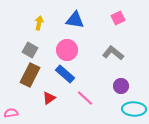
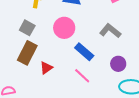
blue rectangle: (65, 74) -> (84, 52), moved
red triangle: (49, 98) -> (46, 68), moved

